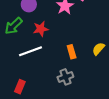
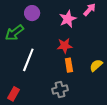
red star: (41, 29) -> (65, 46), moved
white line: (31, 51) -> (28, 60), turned -55

